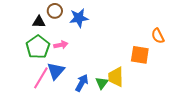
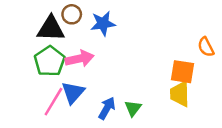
black triangle: (39, 22) -> (51, 29), size x1.6
pink arrow: (61, 45) -> (79, 59), size x1.5
yellow trapezoid: (116, 77) -> (180, 94), moved

